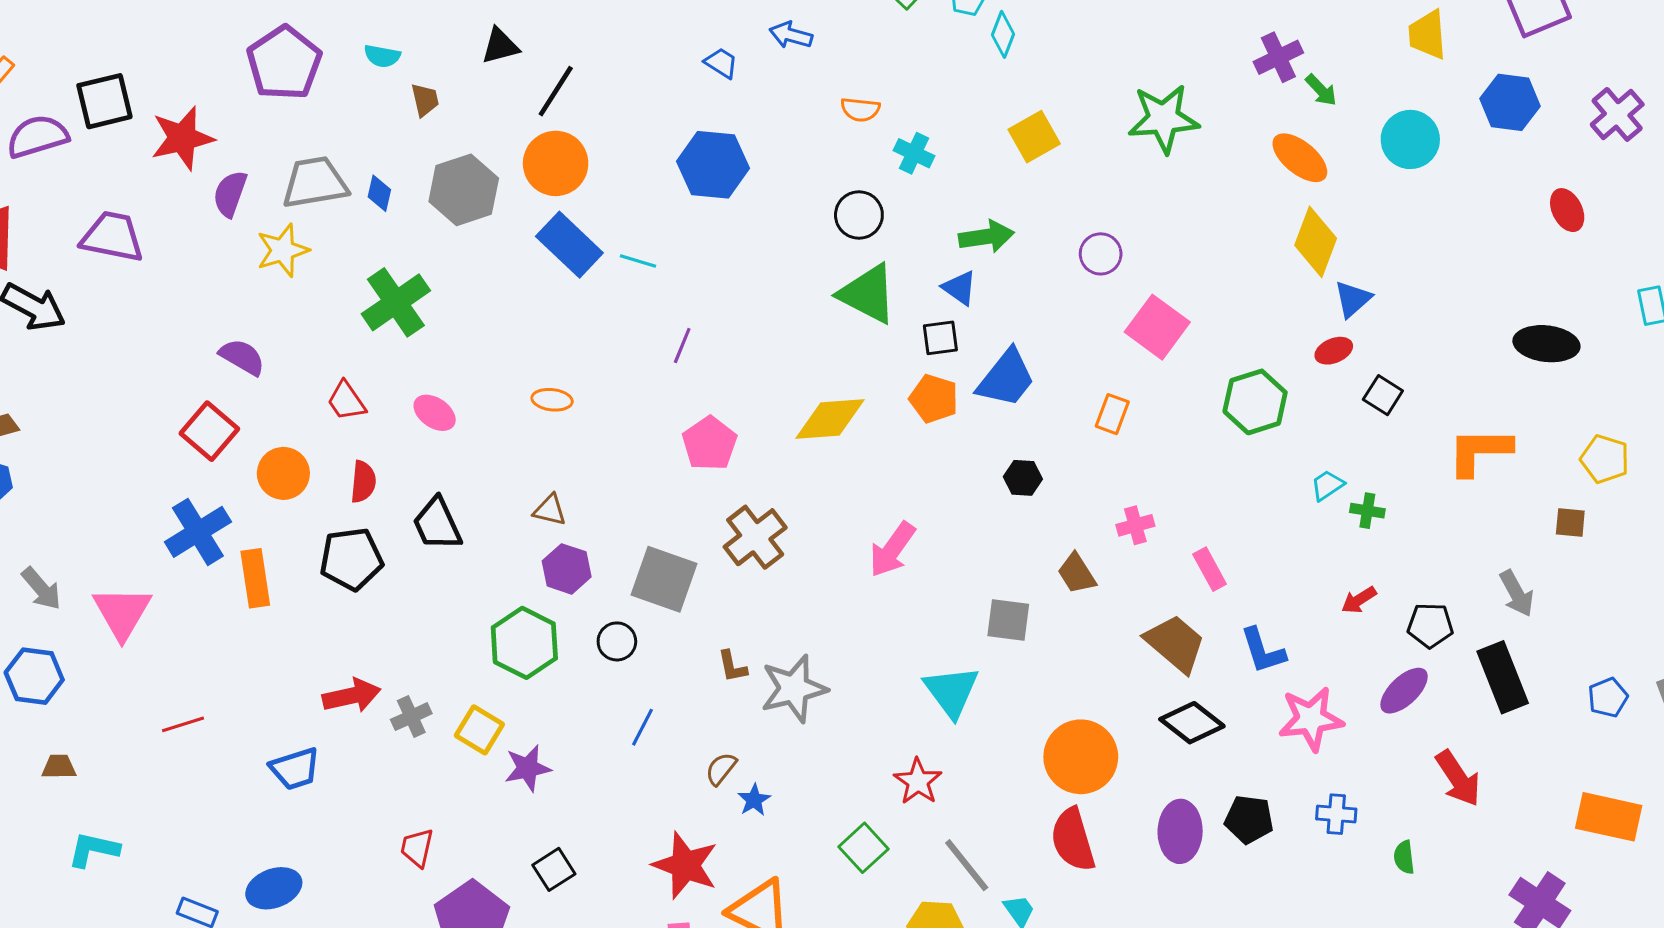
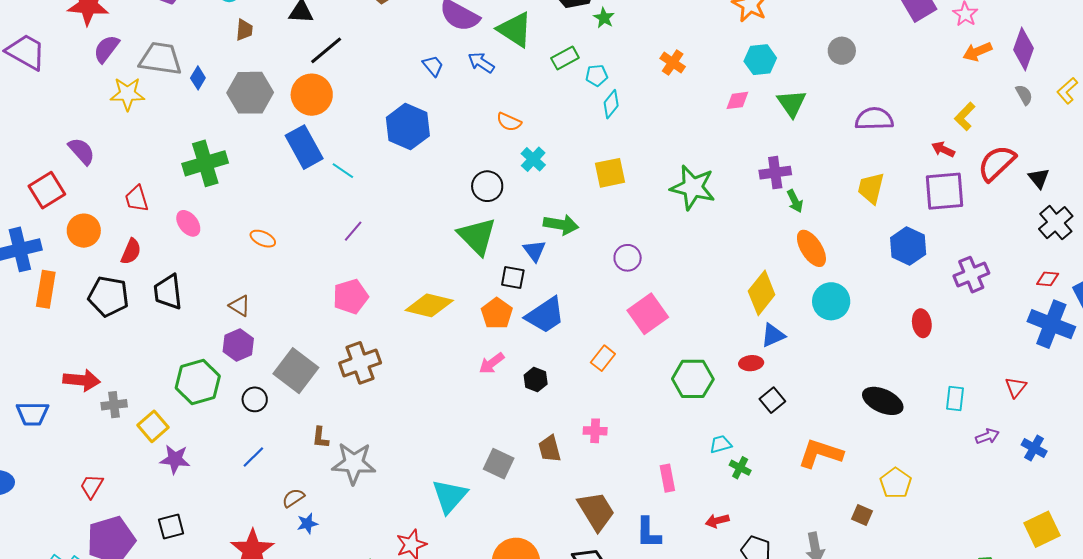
cyan circle: (1410, 139) -> (831, 301), moved
orange ellipse: (1300, 158) -> (811, 248), moved
green cross: (396, 302) -> (205, 163), moved
pink arrow: (892, 550) -> (492, 363), moved, size x0.7
pink rectangle: (1210, 569) -> (667, 478), moved

